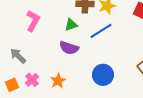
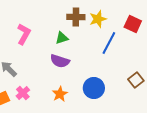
blue line: (101, 31) -> (109, 43), moved, turned -30
orange star: (58, 81) -> (60, 94), moved

